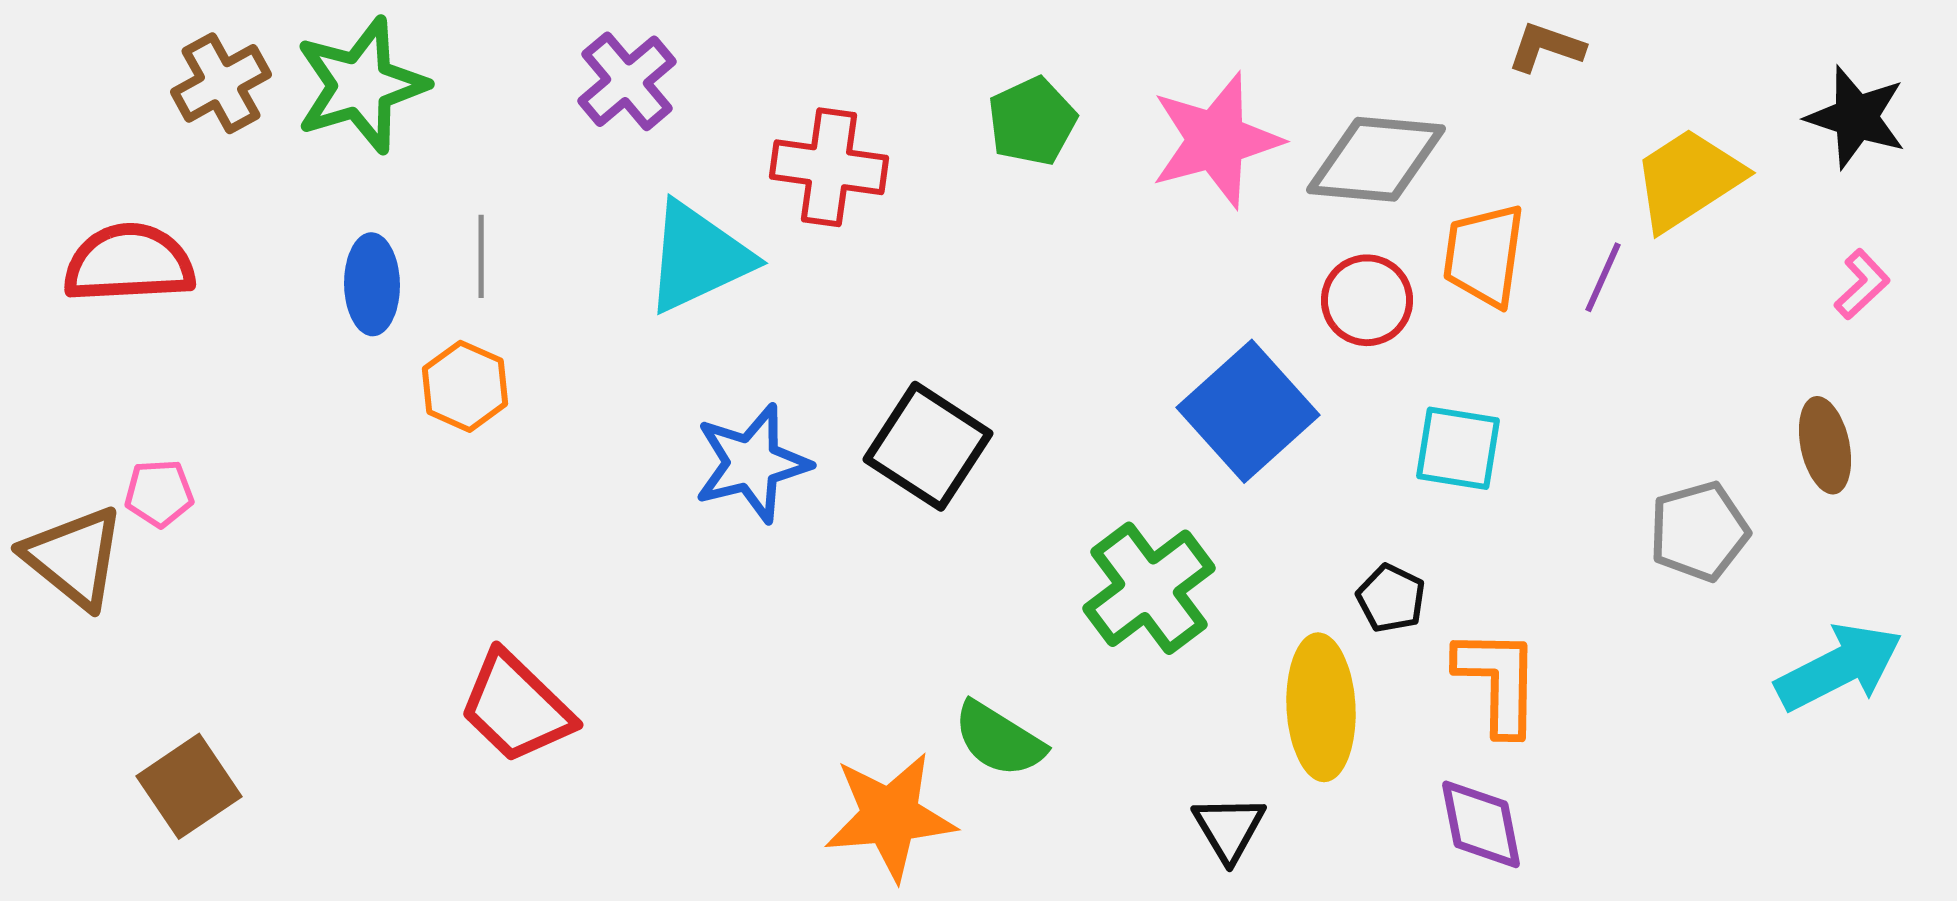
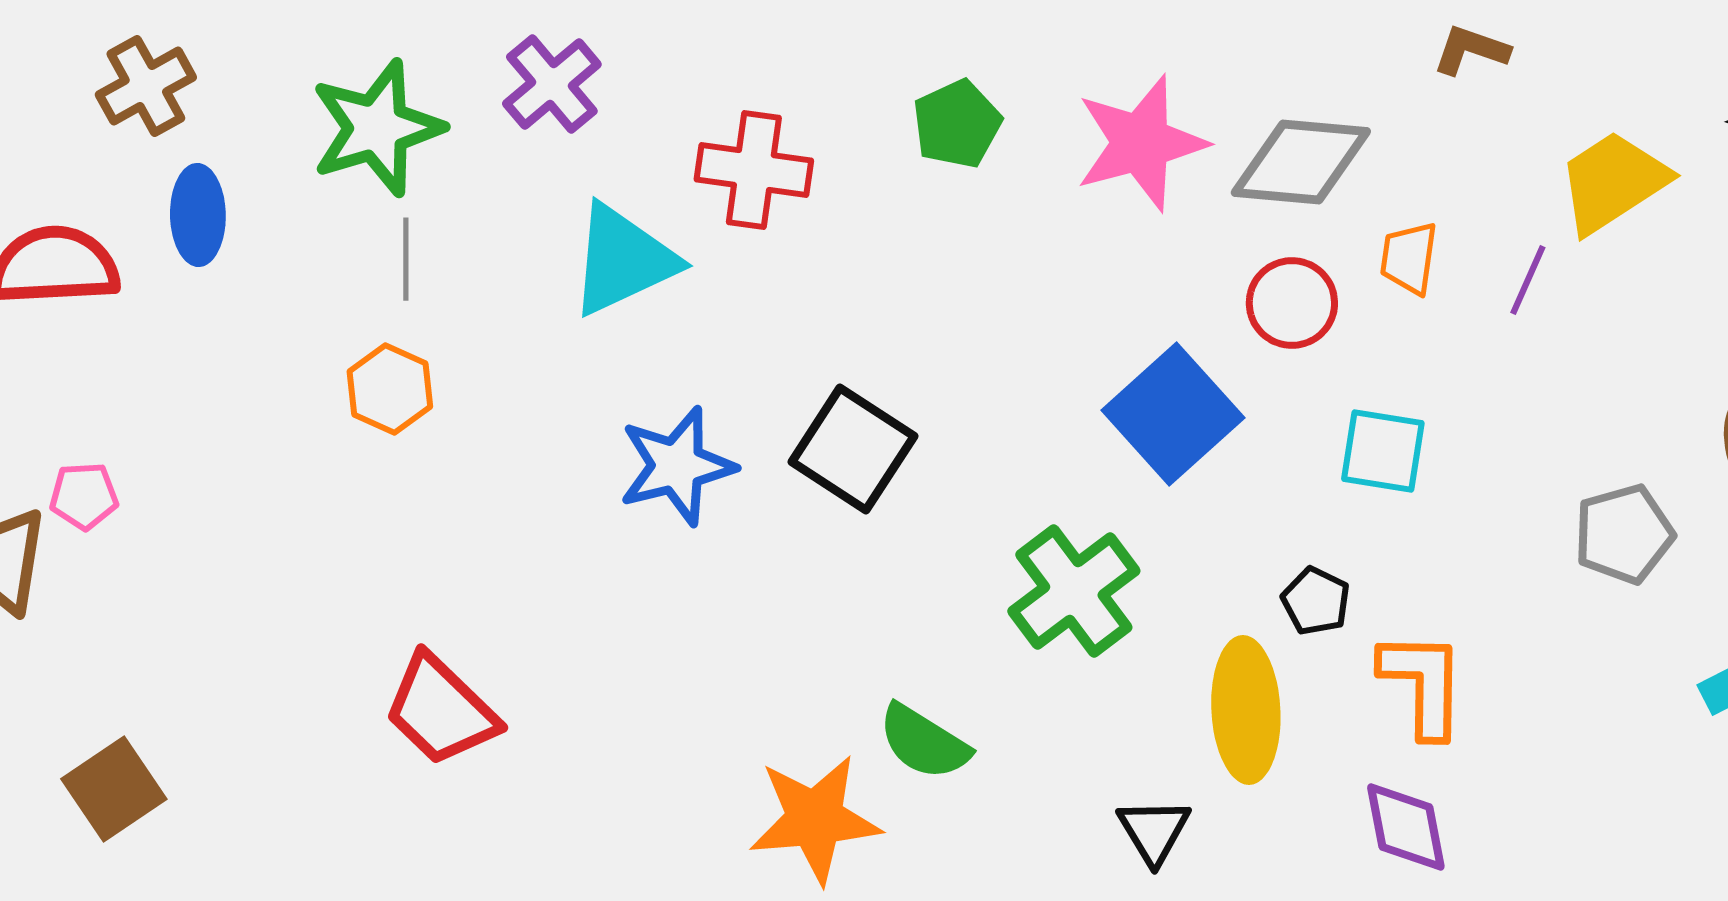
green star: (361, 85) -> (377, 128), moved
orange trapezoid: (1484, 255) -> (1409, 258), size x0.7
blue ellipse: (372, 284) -> (198, 215), moved

